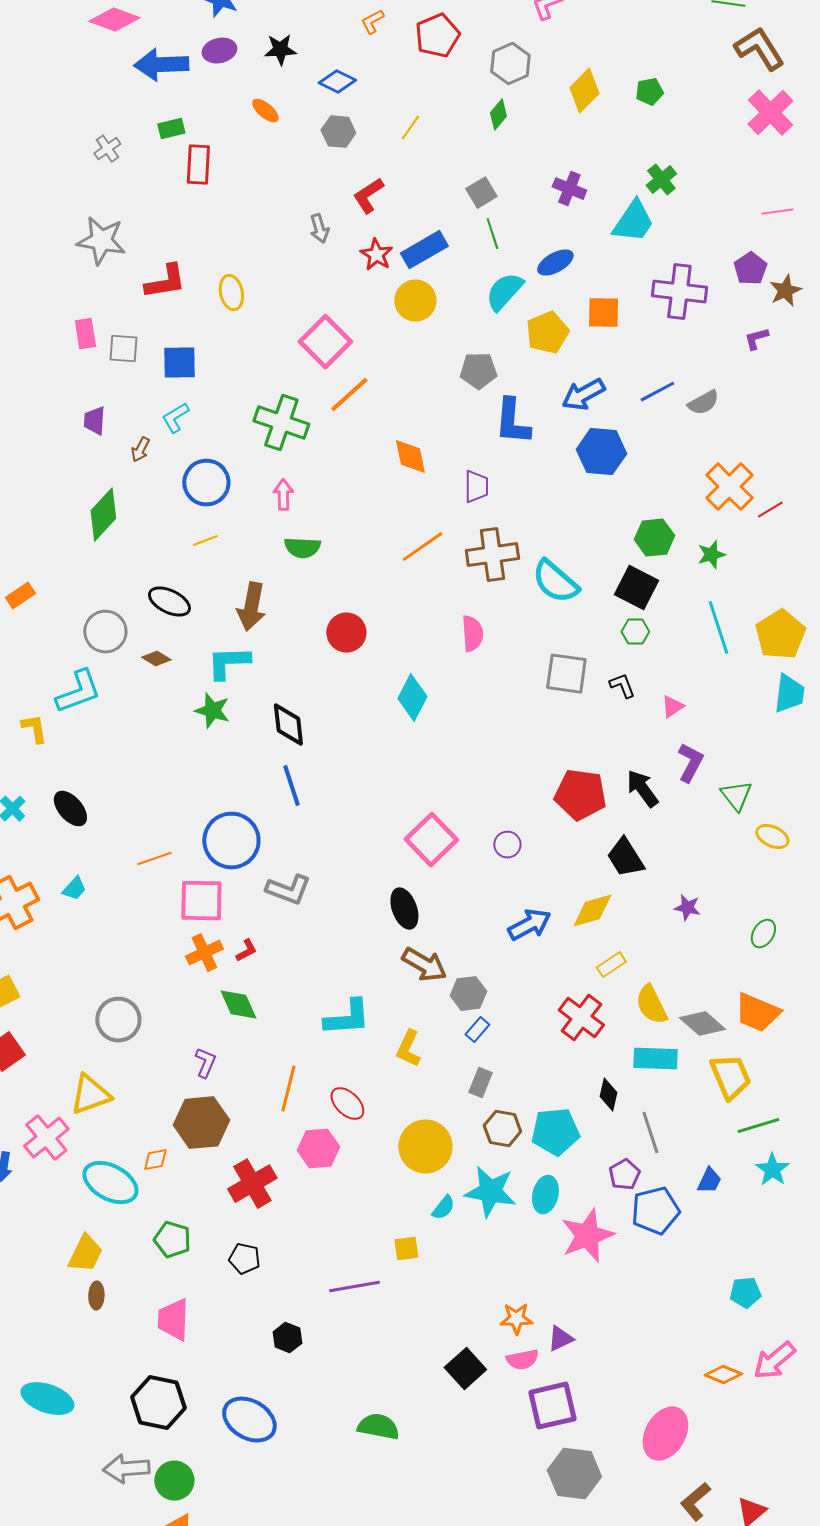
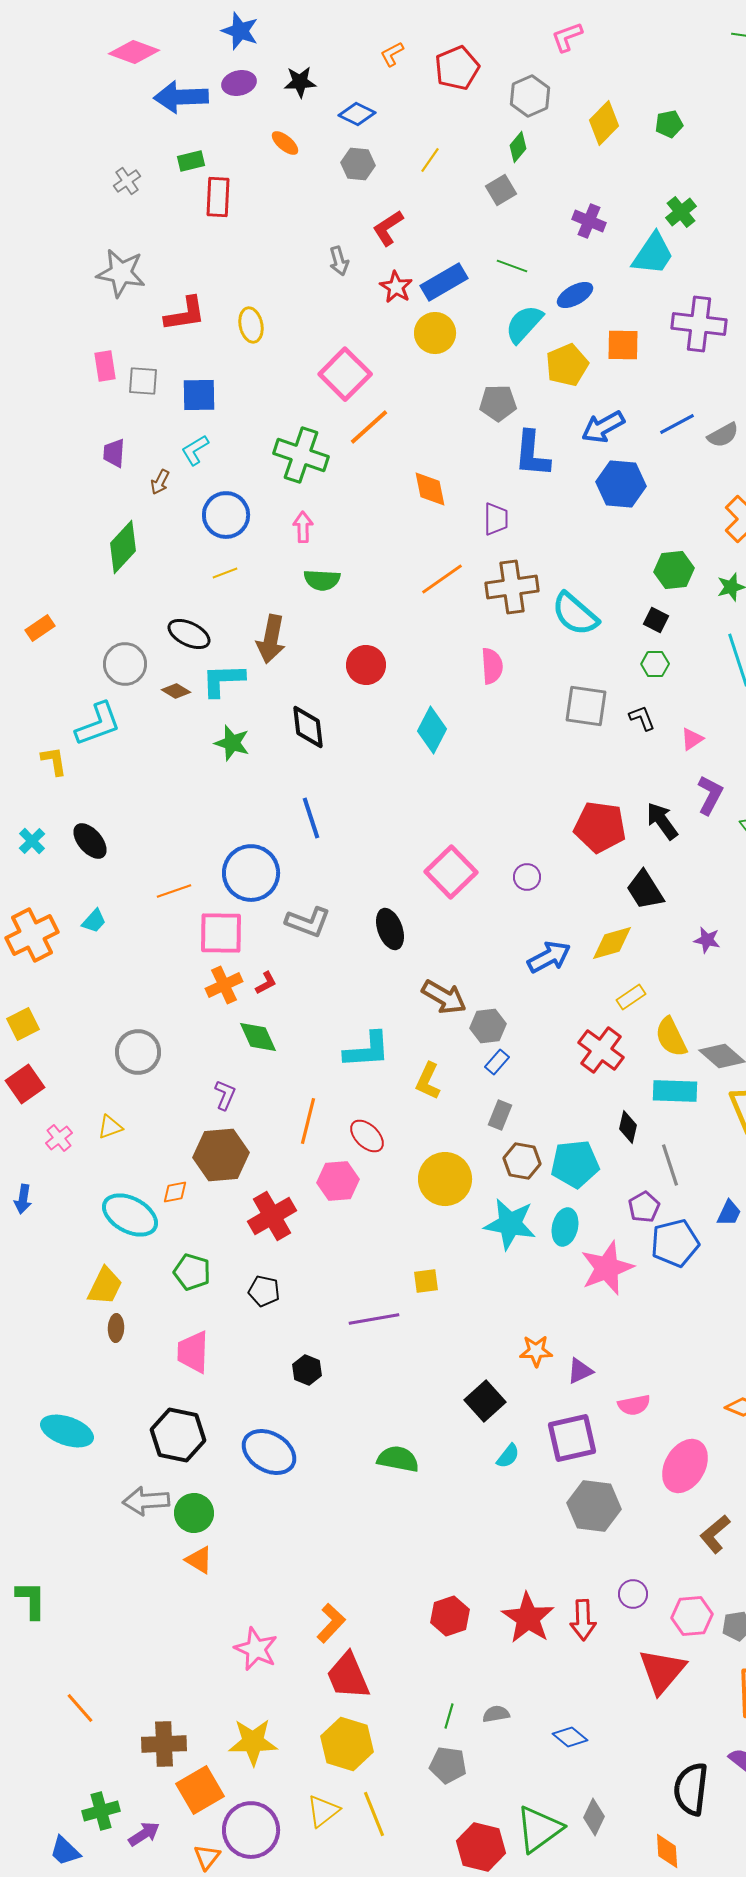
gray square: (481, 193) -> (501, 190), moved
green line: (492, 234) -> (512, 266), turned -52
black square: (636, 588) -> (656, 620), size x0.6
cyan L-shape: (228, 663) -> (223, 680), moved
black diamond: (288, 725) -> (308, 727), moved
black ellipse: (404, 909) -> (390, 929), moved
yellow triangle: (90, 1095) -> (110, 1127), size x0.6
pink cross: (46, 1138) -> (59, 1138), moved, size x0.6
cyan semicircle: (443, 1208) -> (508, 1456), moved
pink semicircle: (522, 1360) -> (634, 1405), moved

